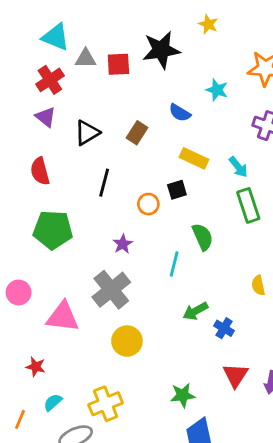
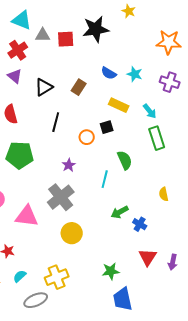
cyan star: (217, 90) -> (135, 74), moved

